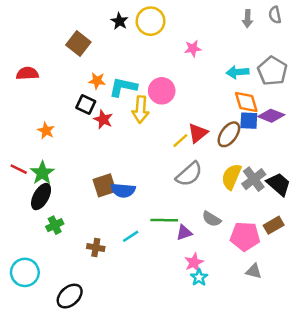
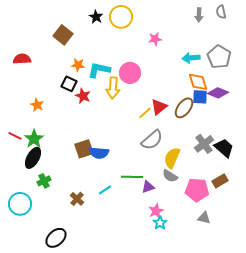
yellow semicircle: (231, 177) -> (172, 158), moved
brown cross: (96, 248) -> (77, 199), turned 32
cyan circle: (25, 272) -> (20, 204), moved

